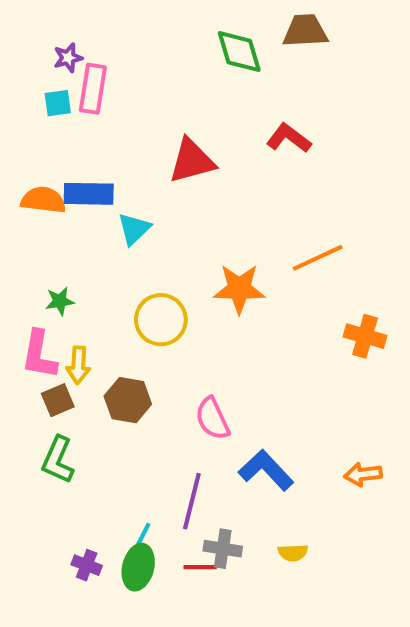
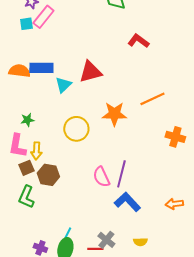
pink rectangle: (93, 89) -> (43, 17), turned 30
red triangle: (192, 161) -> (90, 72), moved
brown hexagon: (128, 400) -> (48, 175), moved
purple line: (192, 501) -> (121, 174), moved
gray cross: (223, 549) -> (106, 240), turned 30

